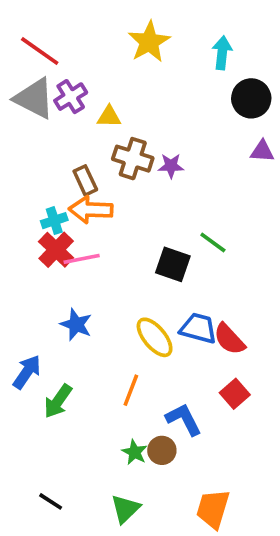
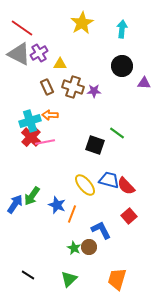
black circle: (251, 98) -> (122, 66), moved
brown rectangle: (85, 180) -> (47, 87), moved
orange arrow: (91, 210) -> (50, 115), size x0.7
cyan cross: (54, 221) -> (30, 121), size x1.5
blue star: (76, 325) -> (57, 205), moved
green arrow: (58, 401) -> (32, 196), moved

